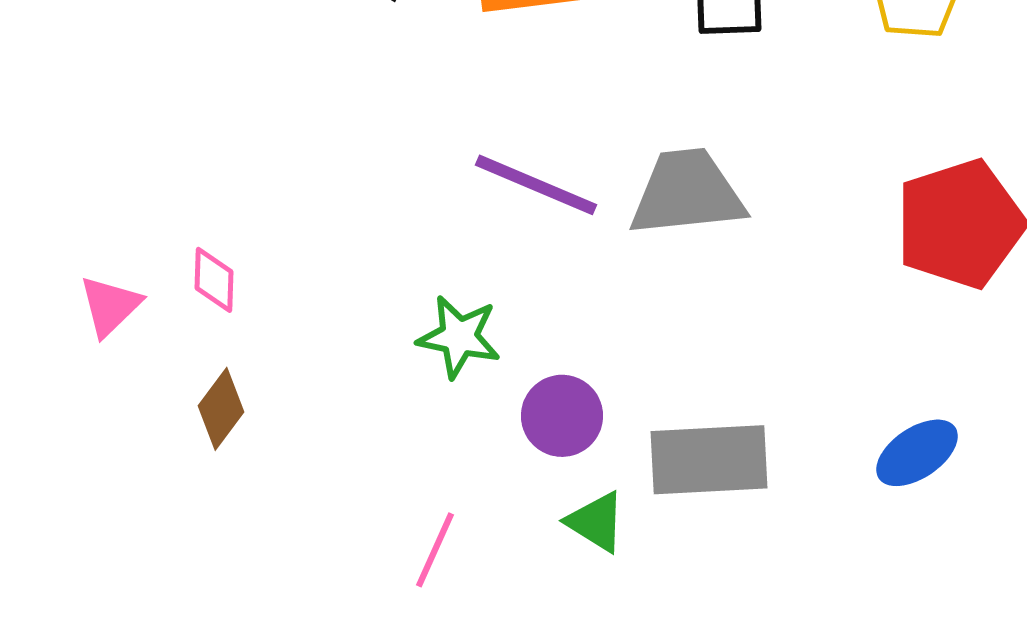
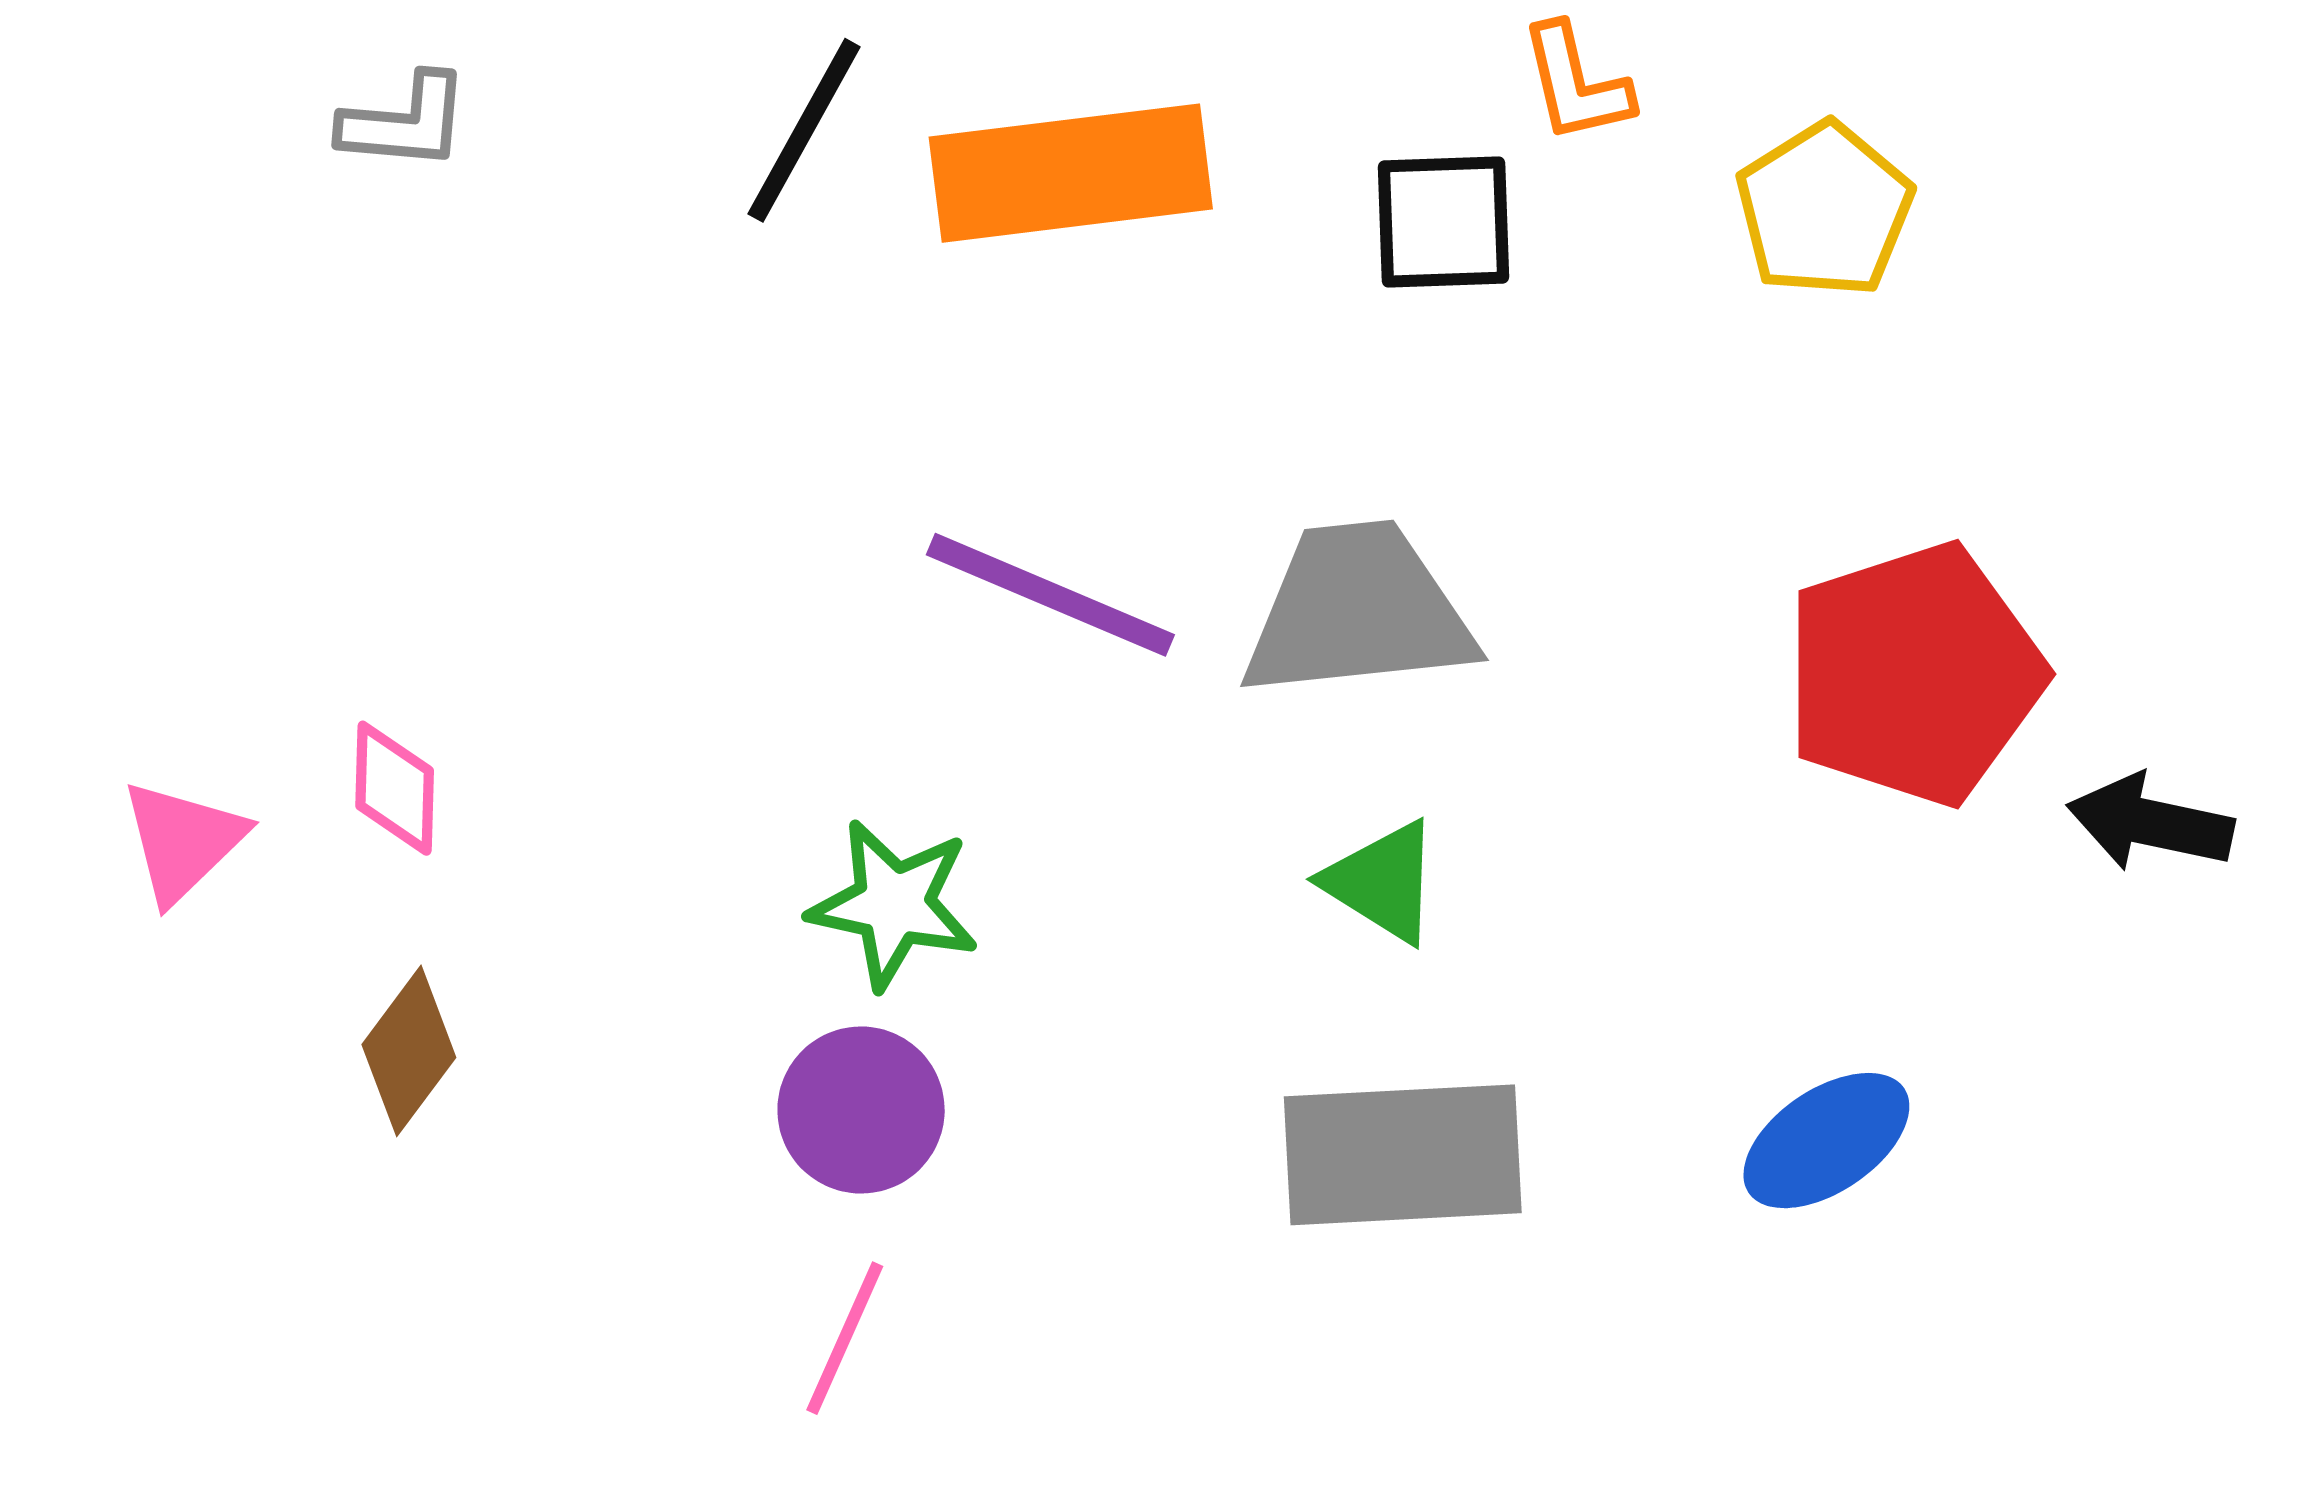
purple circle: (562, 416) -> (861, 1110), moved
green triangle: (596, 522) -> (1382, 882), moved

